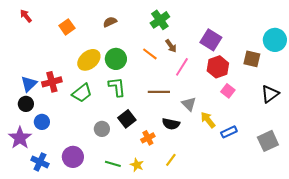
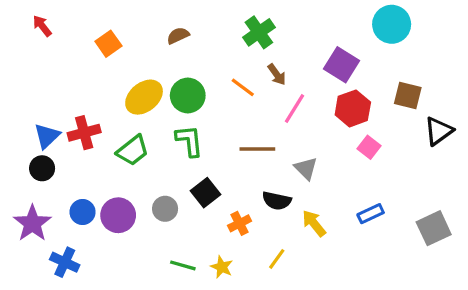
cyan circle: (275, 40) -> (392, 24), moved
black triangle: (270, 94) -> (439, 131), moved
yellow arrow: (208, 120) -> (314, 223), moved
blue circle: (42, 122) -> (83, 212), moved
purple circle: (73, 157) -> (118, 215), moved

